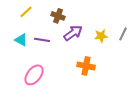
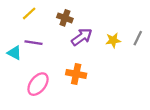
cyan triangle: (21, 40) -> (14, 53), moved
purple line: (42, 40) -> (34, 43), moved
orange cross: (86, 66) -> (76, 74), moved

